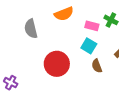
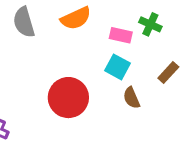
gray semicircle: (31, 29) -> (24, 22), moved

